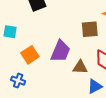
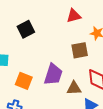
orange square: (30, 55) -> (24, 81), turned -30

